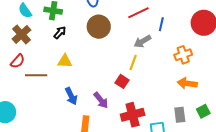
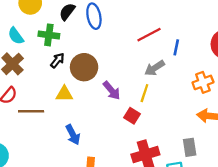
brown circle: (99, 27) -> (84, 67), moved
purple arrow: (101, 100) -> (112, 91), moved
gray rectangle: (180, 115) -> (190, 147), moved

